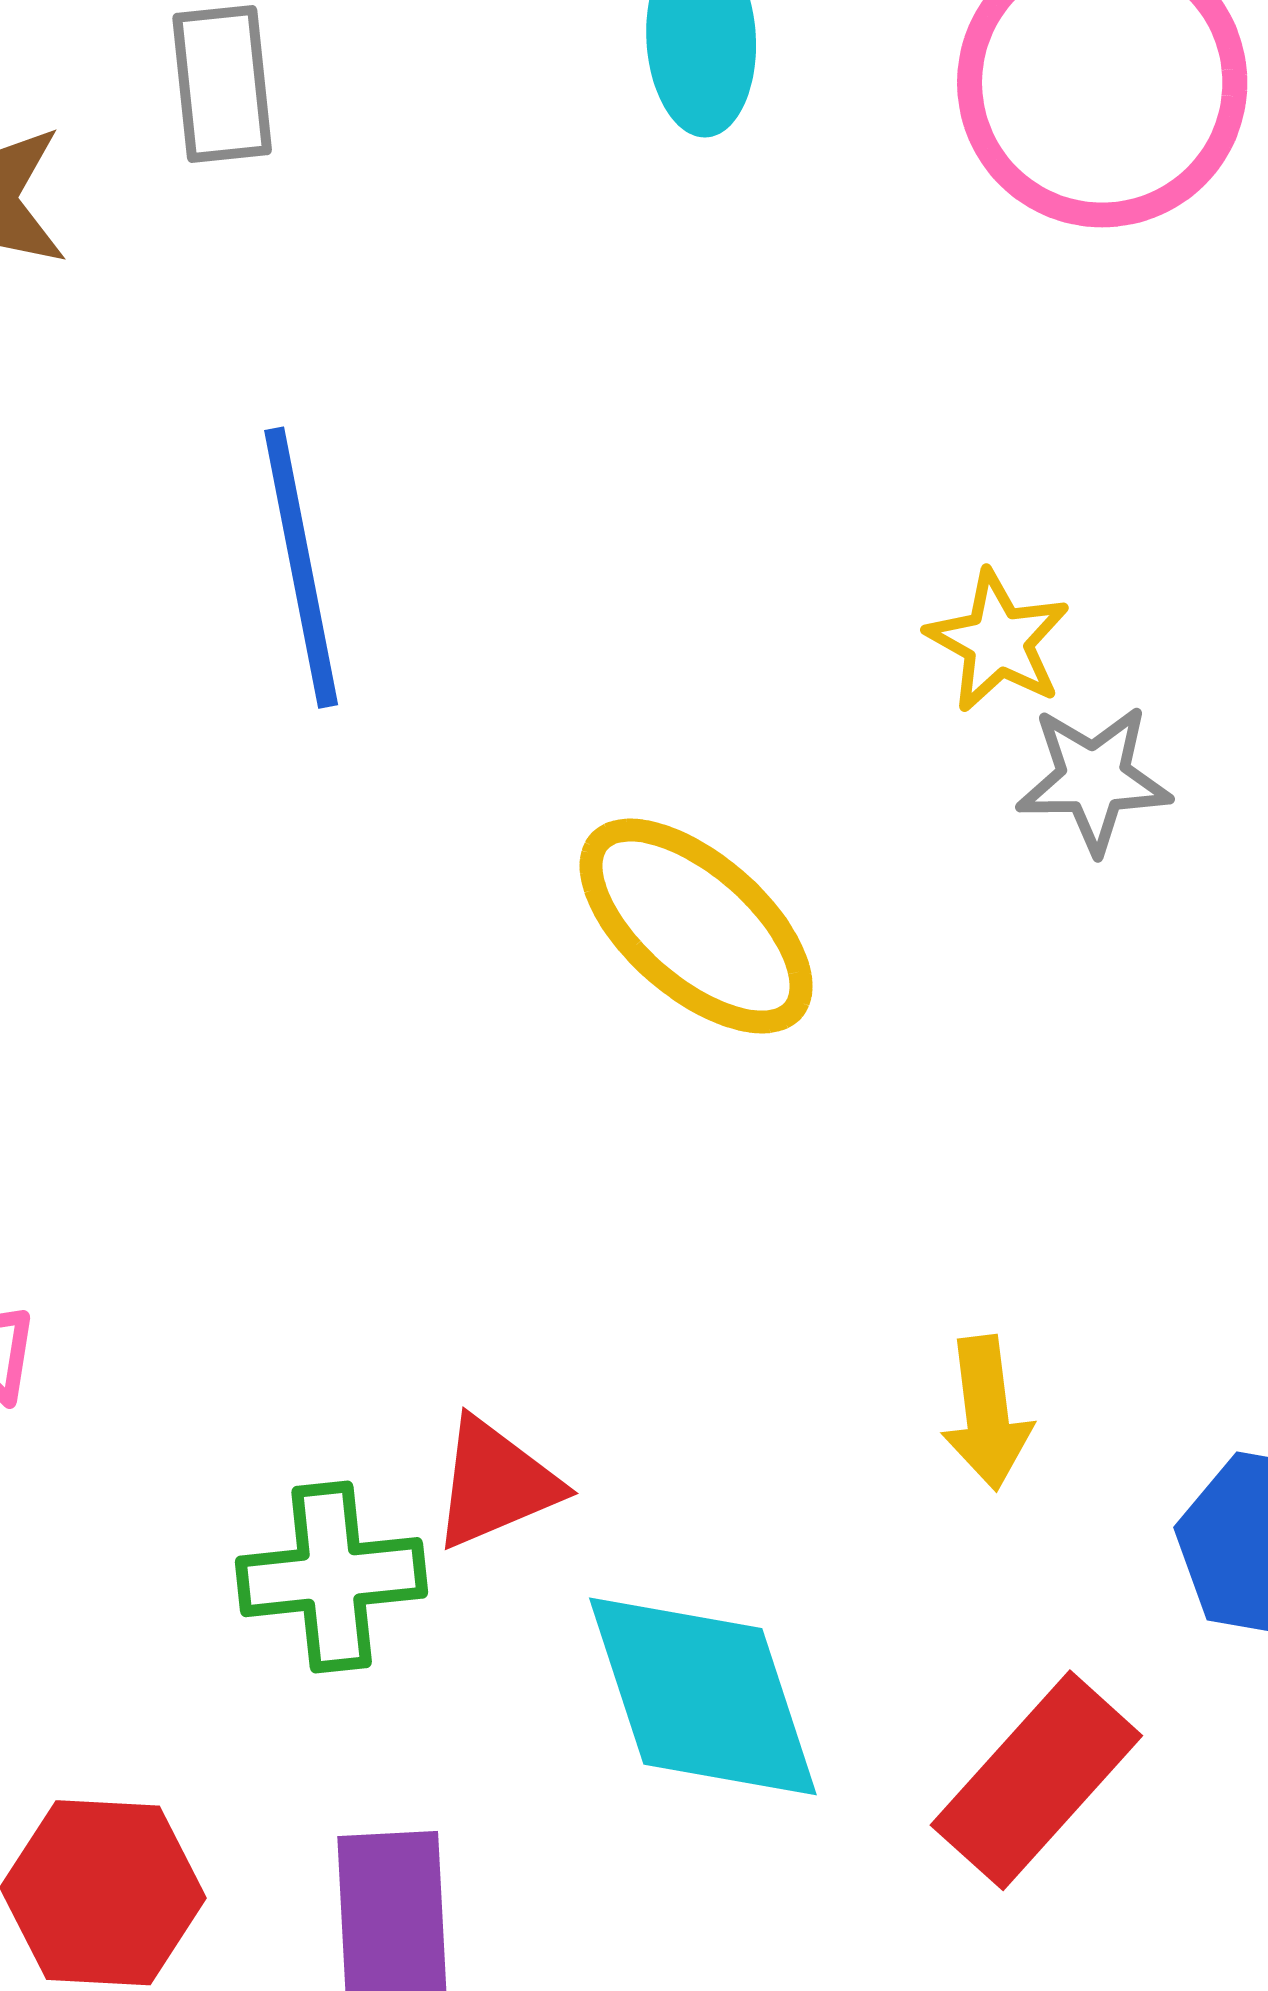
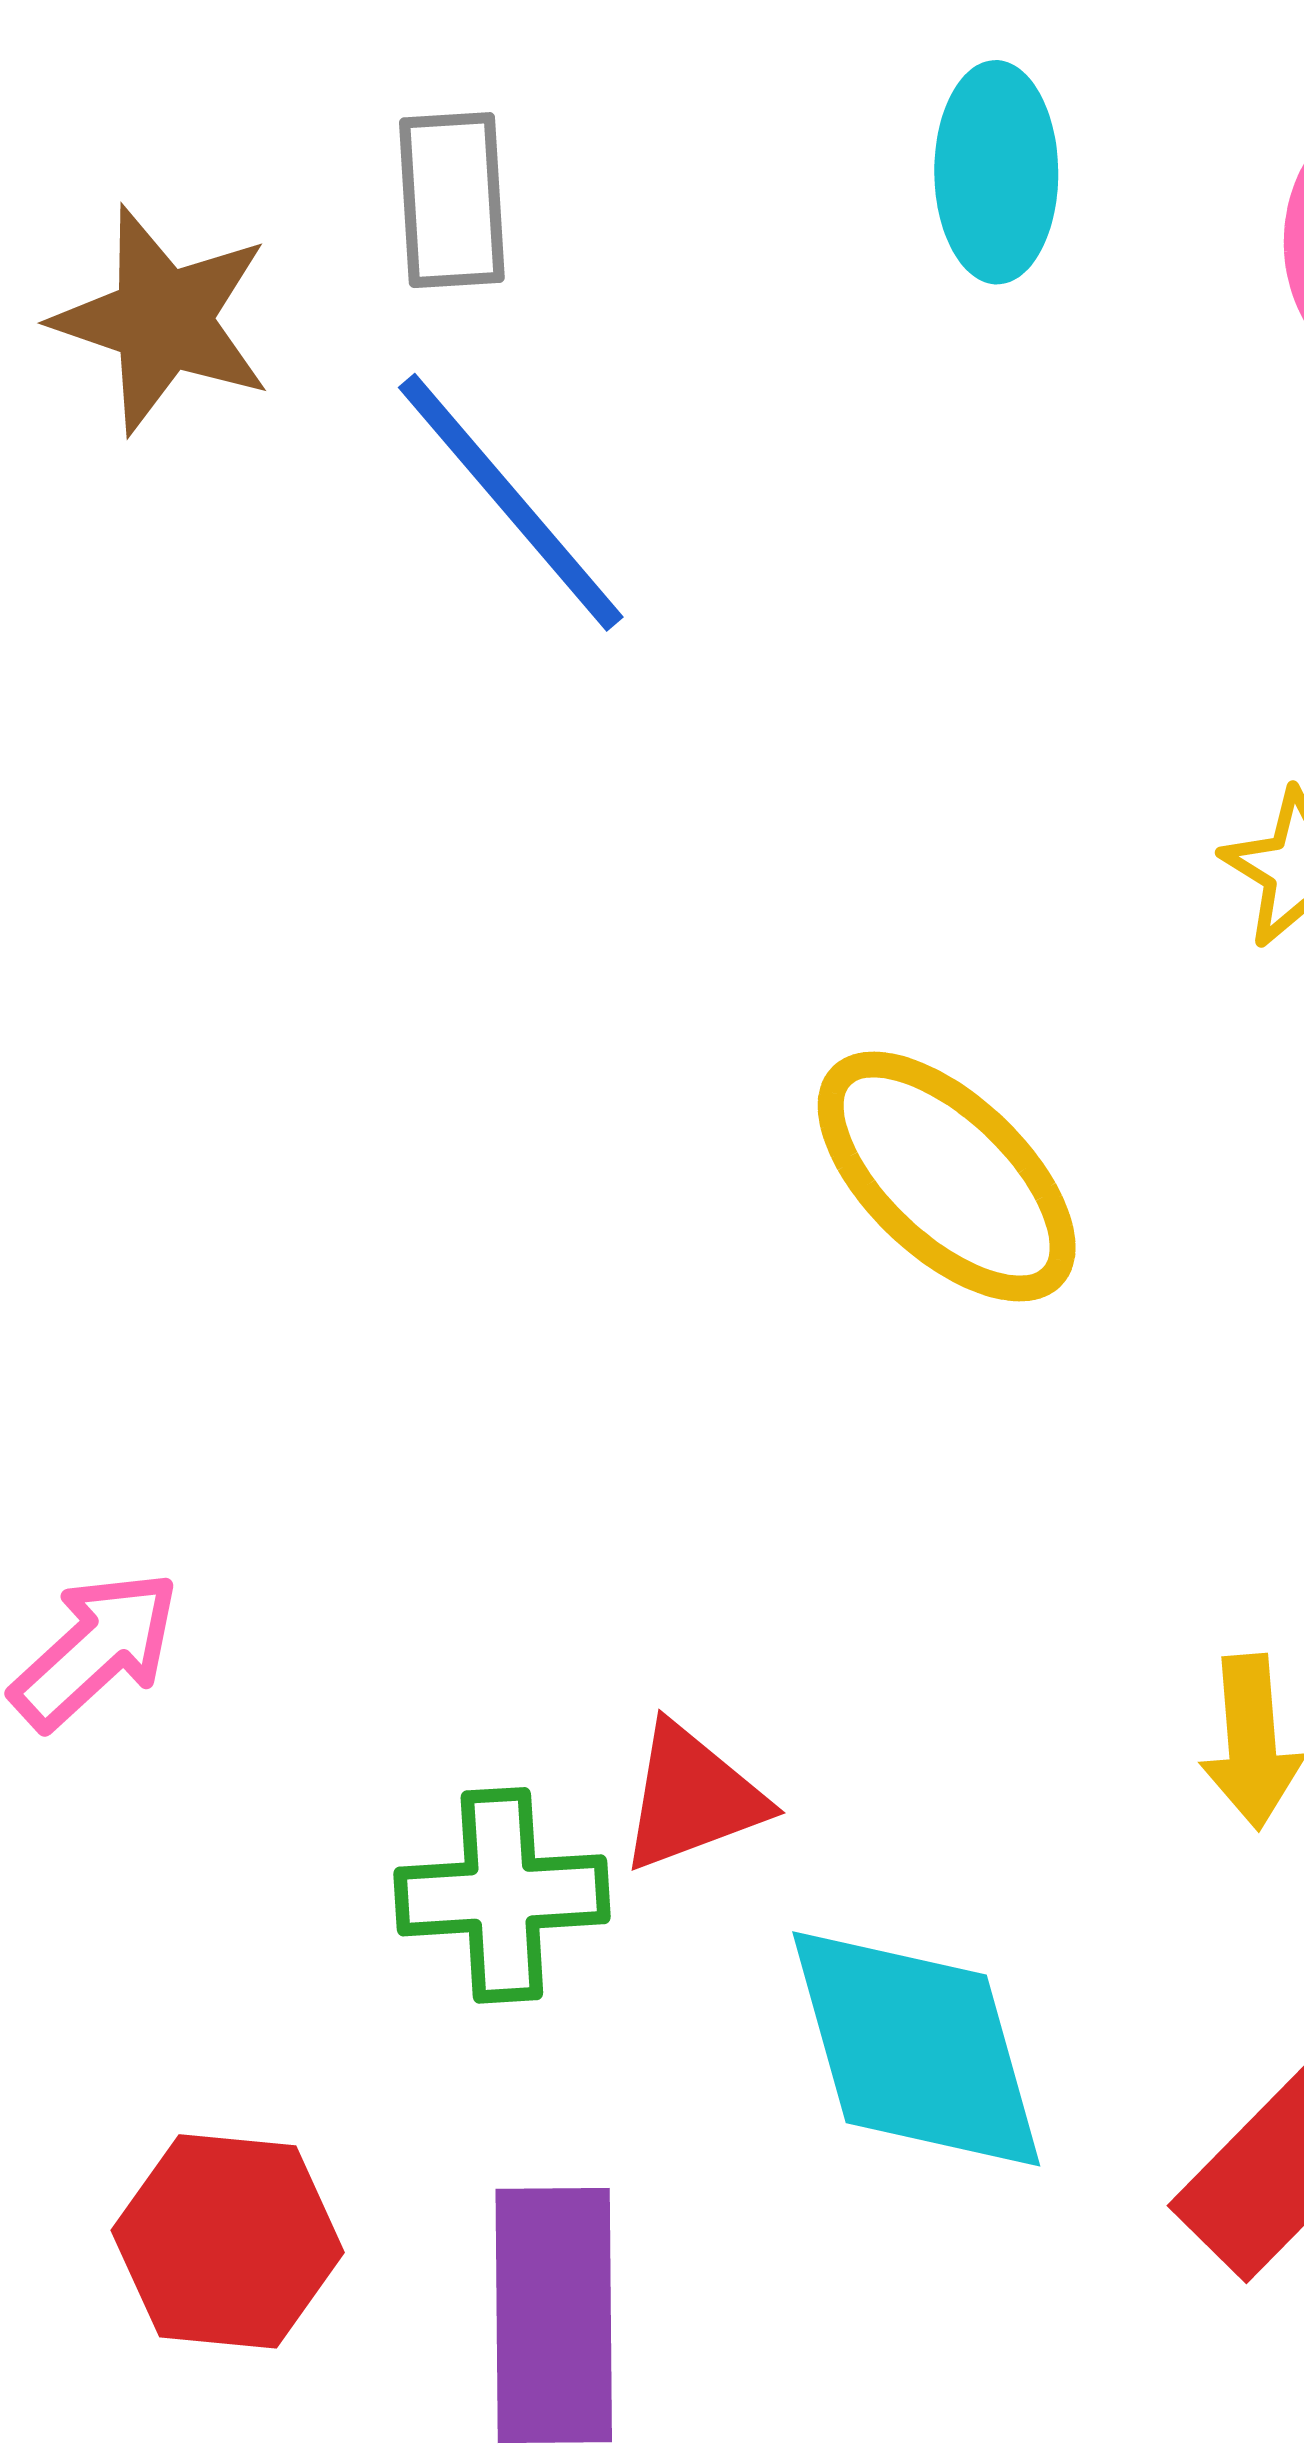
blue line: (301, 568) -> (511, 502), moved, turned -32

